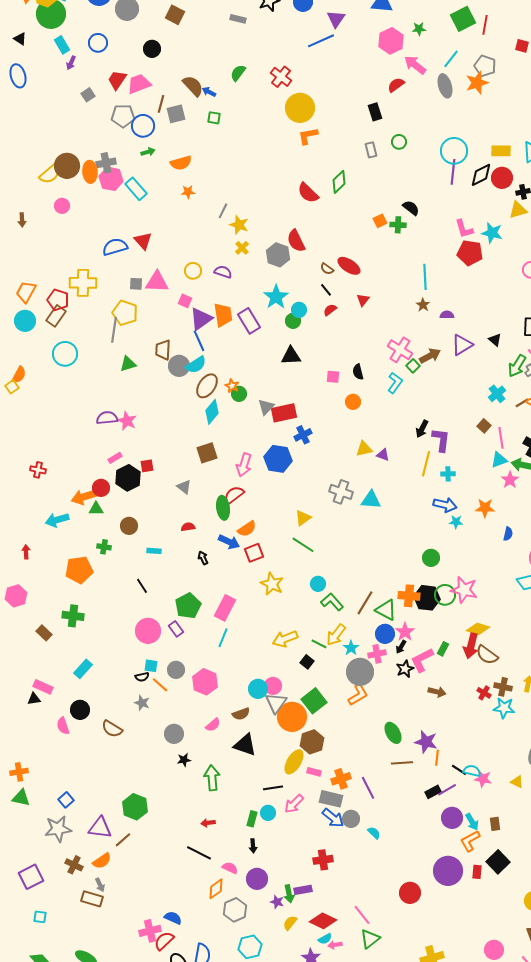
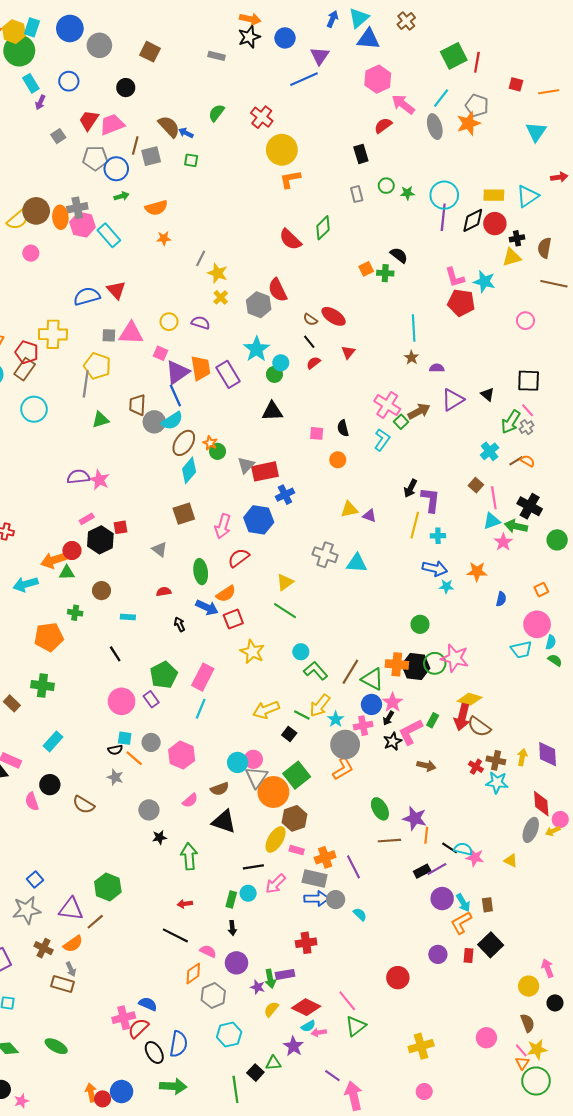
green star: (419, 29) -> (407, 193), moved
red semicircle: (234, 495) -> (239, 558), moved
blue arrow: (333, 818) -> (317, 899), turned -40
purple circle: (448, 871) -> (438, 954), size x0.6

